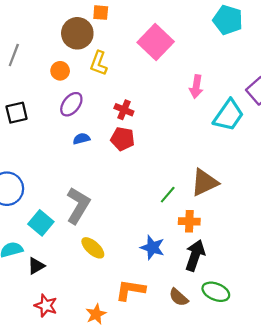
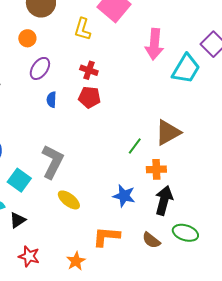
yellow L-shape: (99, 63) -> (83, 29), moved
pink arrow: (196, 87) -> (154, 44), size x1.4
blue semicircle: (81, 139) -> (51, 100), turned -70

